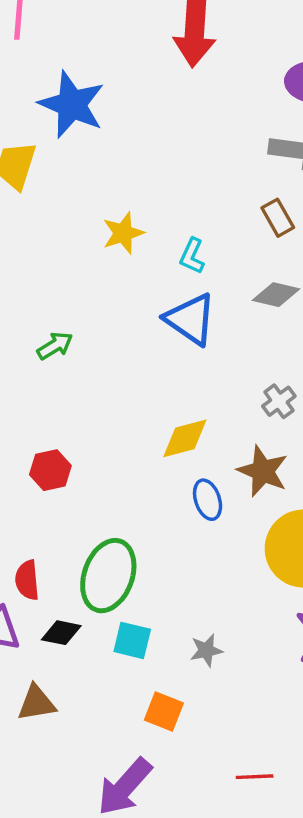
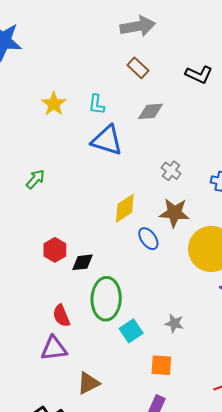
black diamond: (61, 633) -> (82, 262), moved
cyan square: (132, 640) -> (131, 331), turned -30
gray star: (206, 650) -> (174, 323), turned -30

